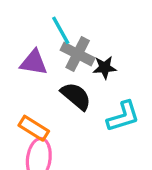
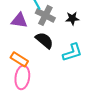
black star: (105, 67) -> (72, 18), moved

